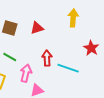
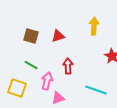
cyan line: (68, 68) -> (96, 90), moved

